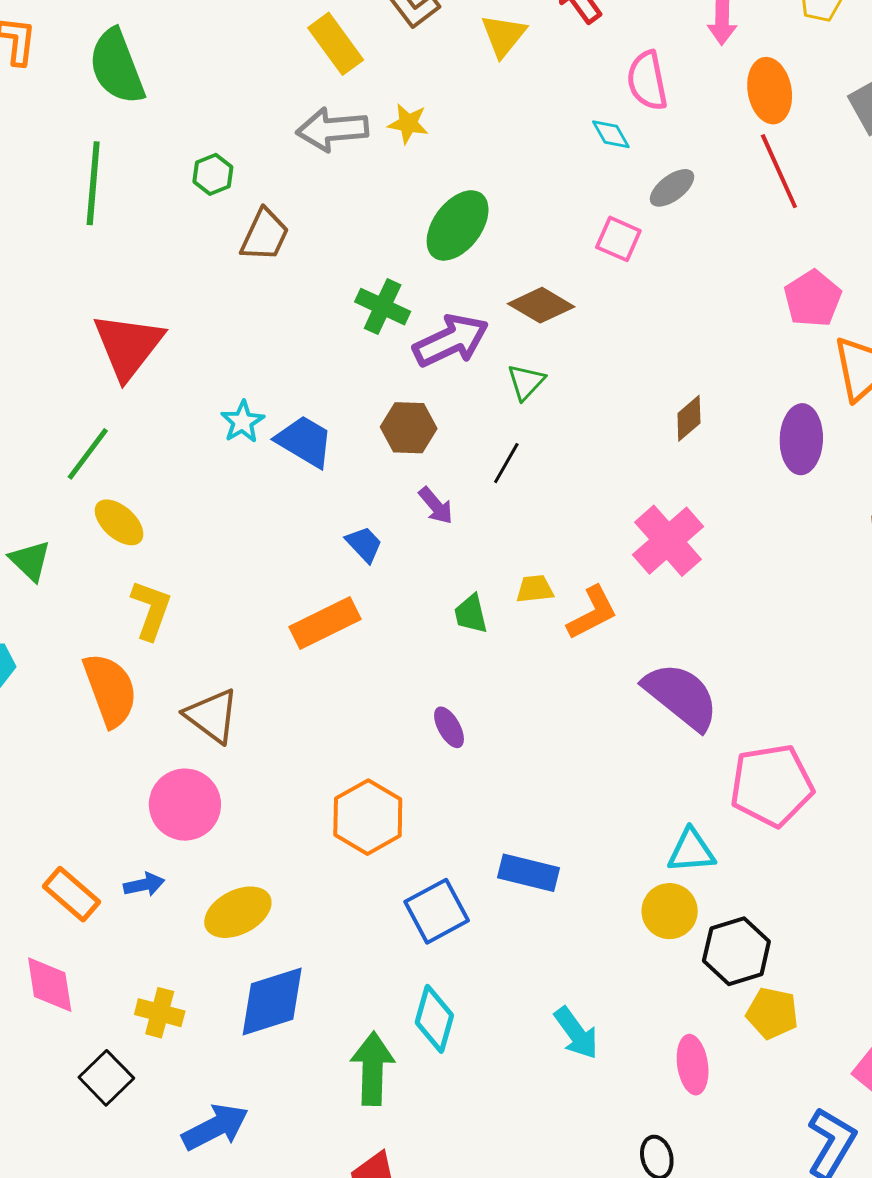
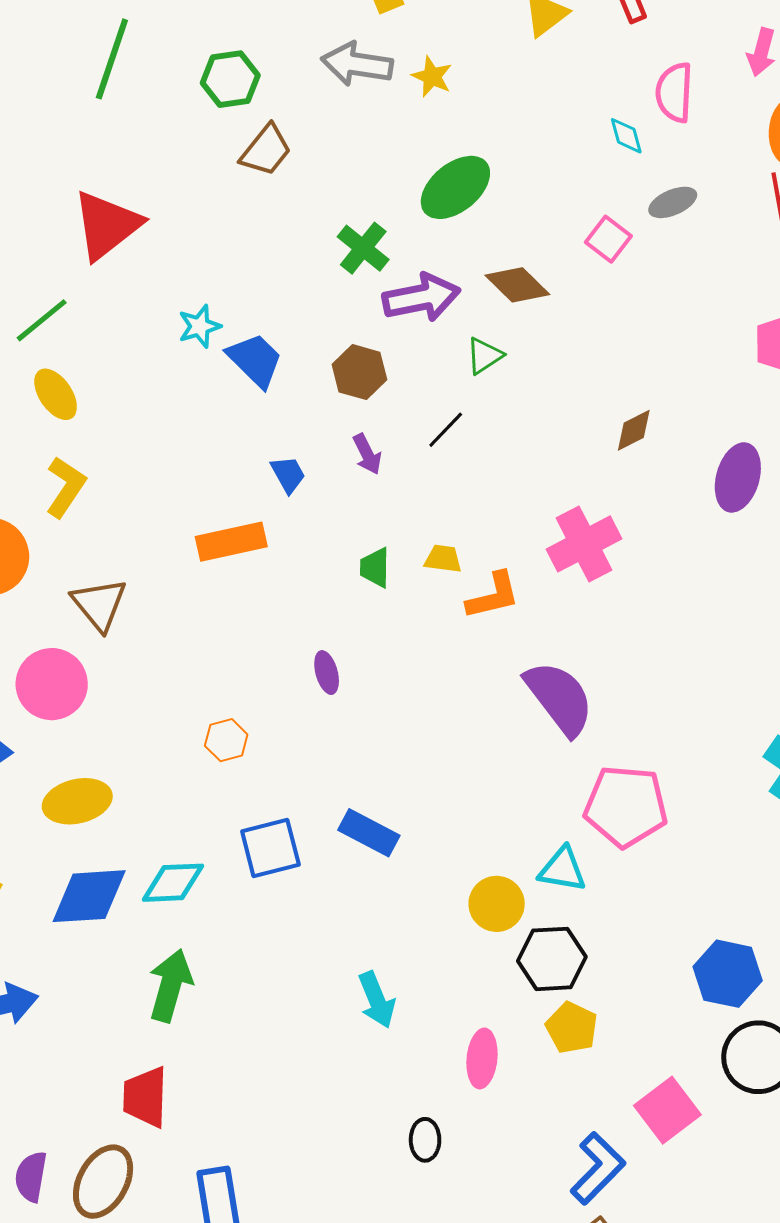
green hexagon: (213, 174) -> (230, 79), size x1.4
orange hexagon: (368, 817) -> (226, 740), size x0.6
cyan triangle: (691, 851) -> (563, 869), moved
cyan diamond: (434, 1019) -> (173, 883), moved, turned 58

